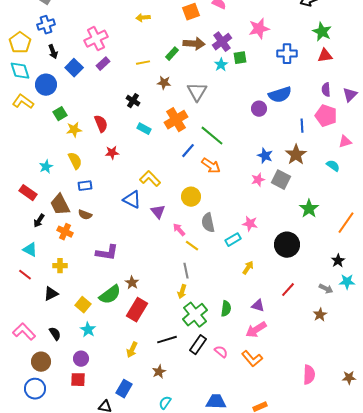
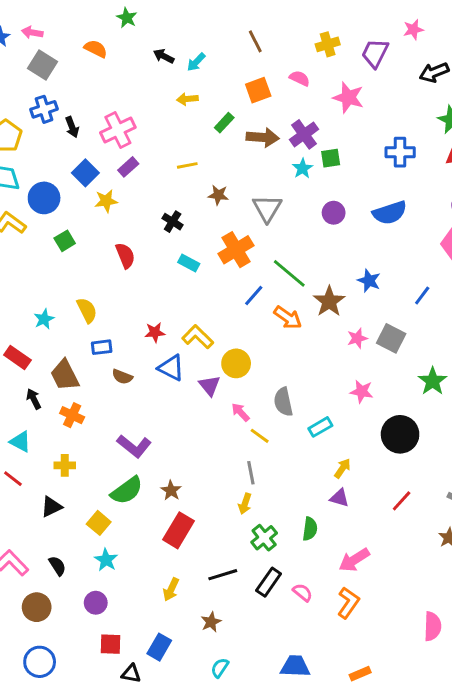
pink star: (259, 29) -> (348, 97), moved, turned 30
black arrow: (53, 52) -> (72, 127), moved
green rectangle: (172, 54) -> (224, 123), moved
purple circle: (259, 109) -> (334, 213), moved
blue line: (302, 126) -> (422, 295), moved, turned 40
yellow star: (74, 130) -> (106, 201), moved
red star: (112, 153) -> (155, 332), moved
brown star: (296, 155) -> (329, 301), moved
blue star: (265, 156) -> (369, 281), moved
yellow circle: (191, 197) -> (236, 363), moved
brown semicircle: (85, 215) -> (122, 377), moved
black arrow: (39, 221) -> (34, 399), turned 120
pink star: (250, 224) -> (362, 391), moved
purple L-shape: (107, 253) -> (134, 446), turned 30
green semicircle: (110, 295) -> (127, 490), moved
purple triangle: (258, 306) -> (339, 498), moved
green cross: (195, 315) -> (264, 538), size x0.7
orange L-shape: (252, 359) -> (348, 603), turned -105
red square: (78, 380) -> (110, 644), moved
blue circle: (35, 389) -> (40, 662), moved

